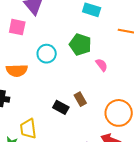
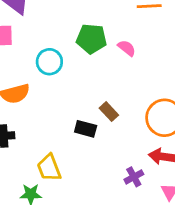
pink semicircle: (102, 65) -> (127, 48), moved

